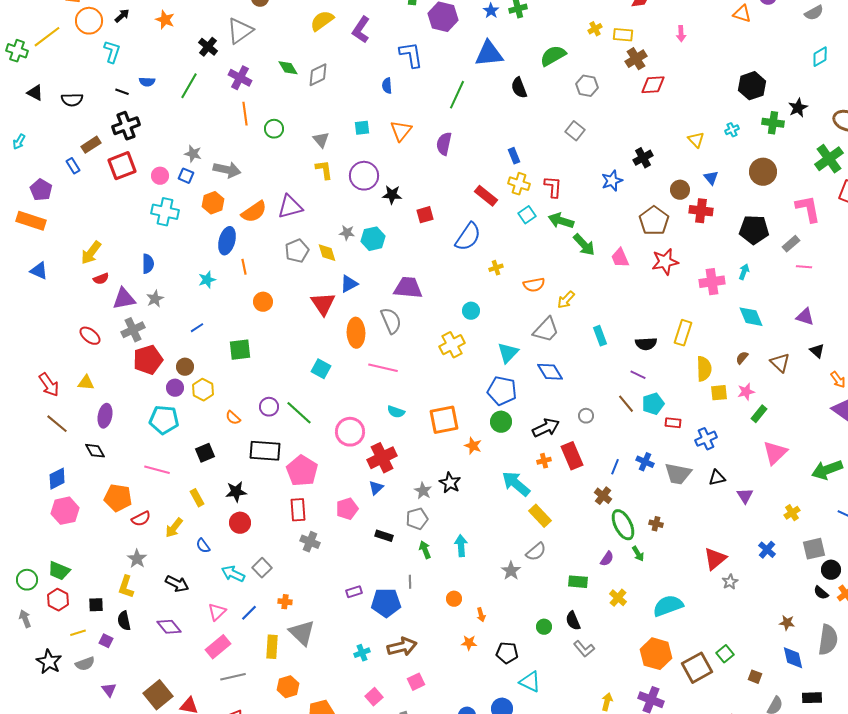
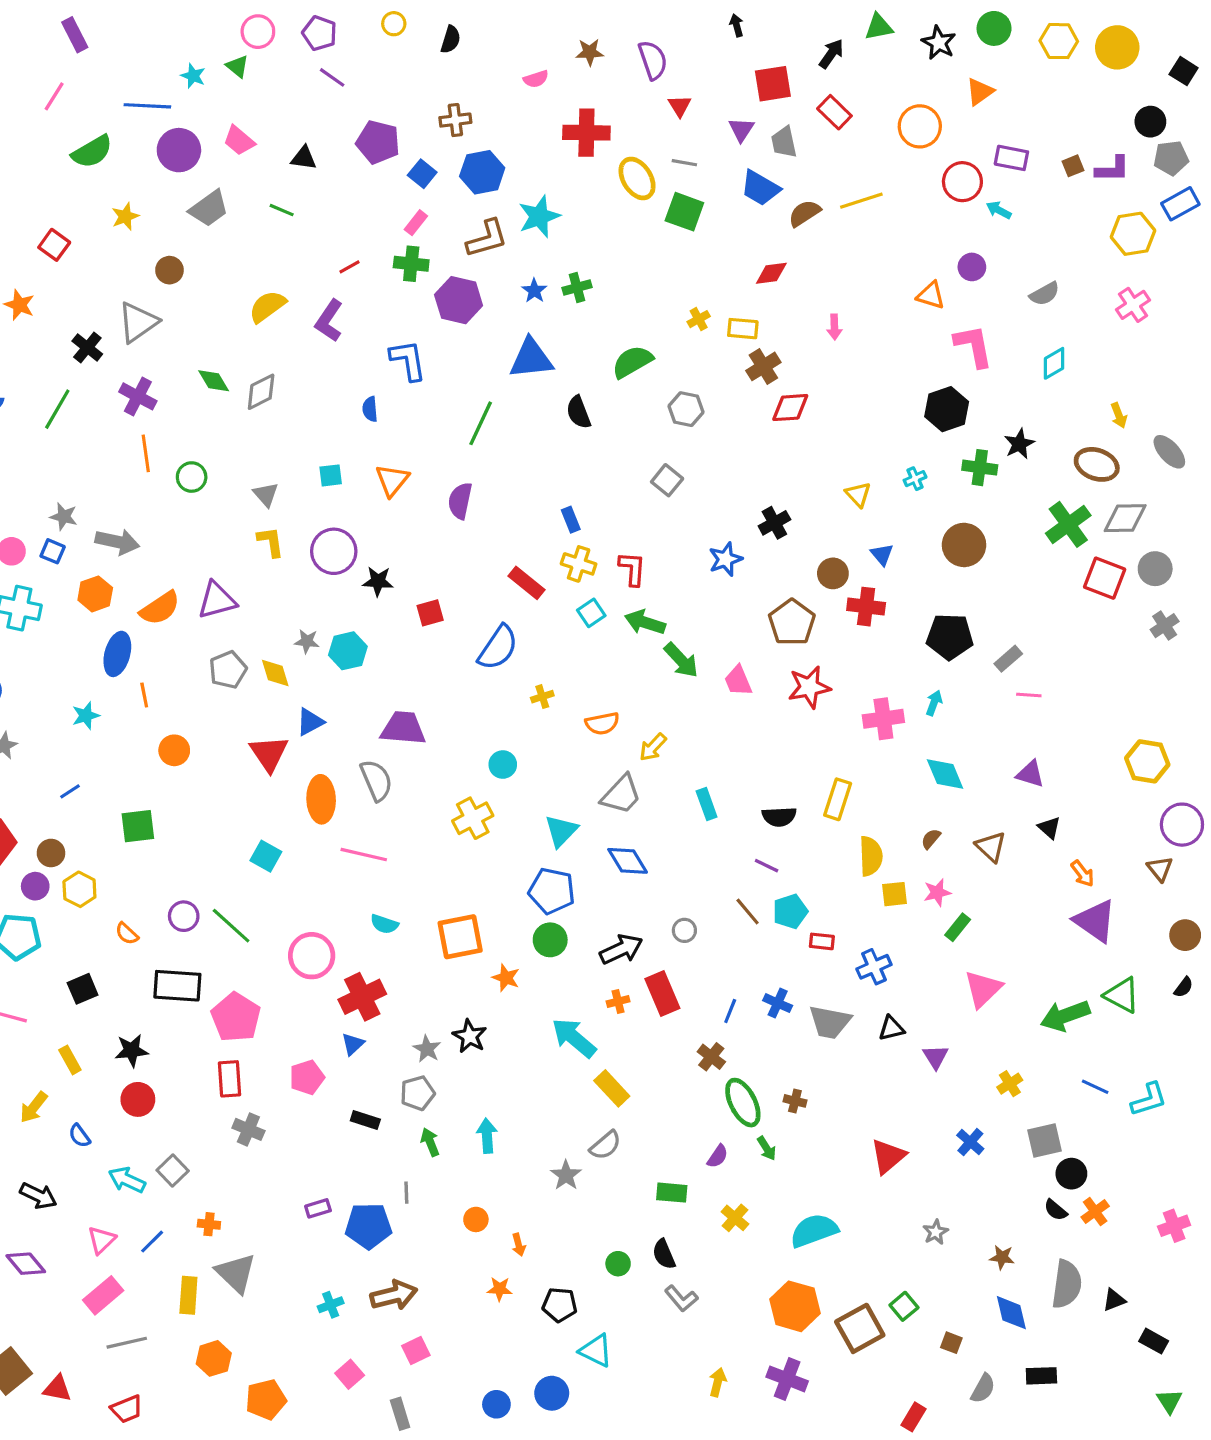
pink L-shape: (808, 209) -> (973, 346), moved
gray star: (730, 582) -> (936, 1232), moved

